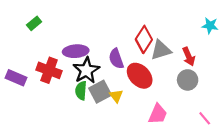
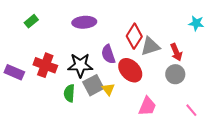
purple ellipse: (76, 51) -> (84, 22), moved
black star: (86, 70) -> (80, 65), turned 30
green semicircle: (81, 91) -> (69, 93), moved

